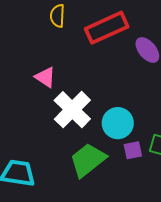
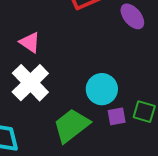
white cross: (72, 110) -> (30, 83), moved

